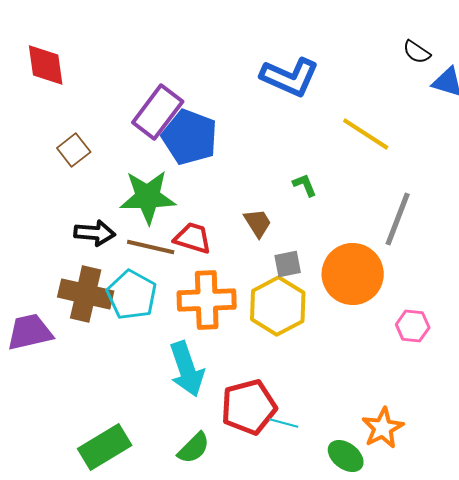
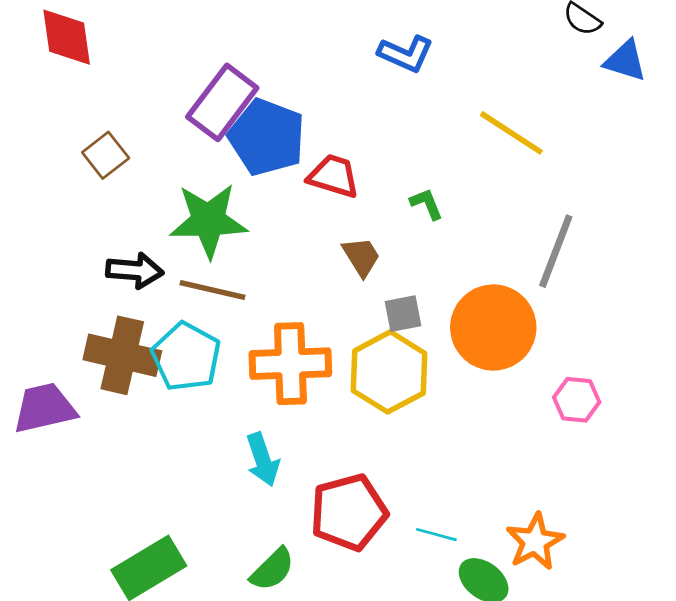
blue L-shape: (290, 77) -> (406, 54), size x0.7
red trapezoid: (193, 238) -> (333, 176), moved
cyan arrow: (187, 369) -> (263, 460), size x0.7
cyan line: (284, 423) -> (436, 535), moved

